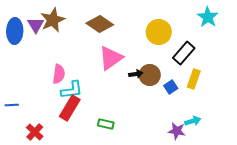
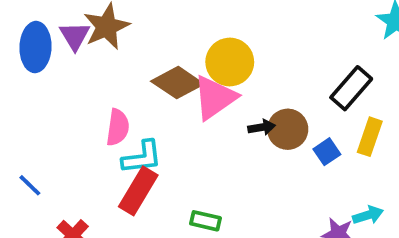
brown diamond: (100, 24) -> (177, 83), moved
yellow circle: (159, 32) -> (230, 62), moved
blue line: (12, 105) -> (30, 185), turned 48

